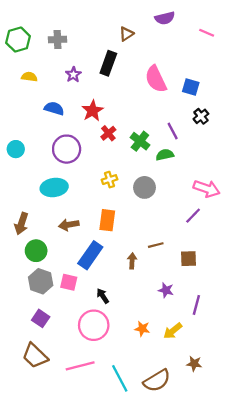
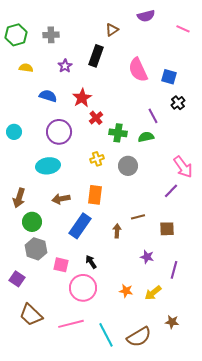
green cross: (140, 141) -> (118, 133), moved, turned -30
pink arrow: (207, 189) -> (183, 167), turned 35
pink square: (69, 282) -> (61, 265), moved
purple square: (41, 318) -> (17, 279), moved

